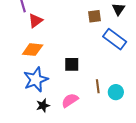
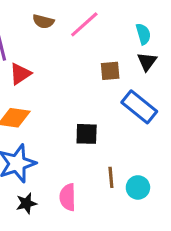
black square: (72, 64) -> (87, 134), moved
pink semicircle: (70, 100) -> (68, 197), turned -60

